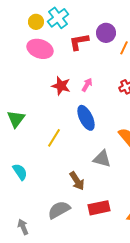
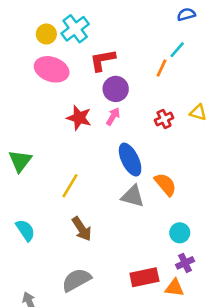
purple circle: (106, 33) -> (116, 89), moved
blue ellipse: (86, 118) -> (130, 160), moved
gray triangle: (102, 159) -> (133, 196), moved
brown arrow: (77, 181) -> (82, 229), moved
red rectangle: (99, 208) -> (144, 277), moved

